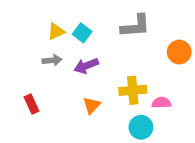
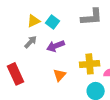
gray arrow: (52, 60) -> (31, 42), turned -40
red rectangle: (31, 104) -> (16, 74), size x1.5

